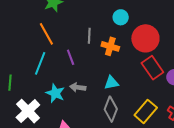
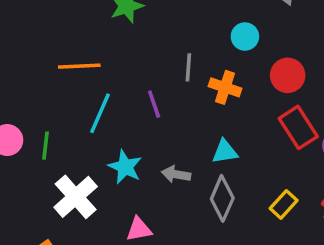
orange line: (46, 34) -> (79, 66), moved, turned -65
red circle: (145, 38) -> (288, 75), size x0.7
gray arrow: (78, 87) -> (176, 174), moved
yellow rectangle: (146, 111) -> (284, 204), size x0.7

